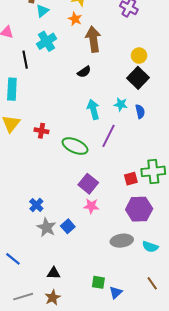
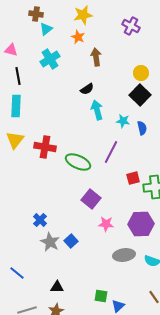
brown arrow: (93, 39) -> (96, 57), size x0.7
black line: (25, 60) -> (18, 76), moved
cyan arrow: (93, 109) -> (97, 110), moved
red cross: (41, 131) -> (45, 147), size x1.5
red square: (131, 179) -> (133, 178), moved
pink star: (91, 206) -> (106, 224), moved

